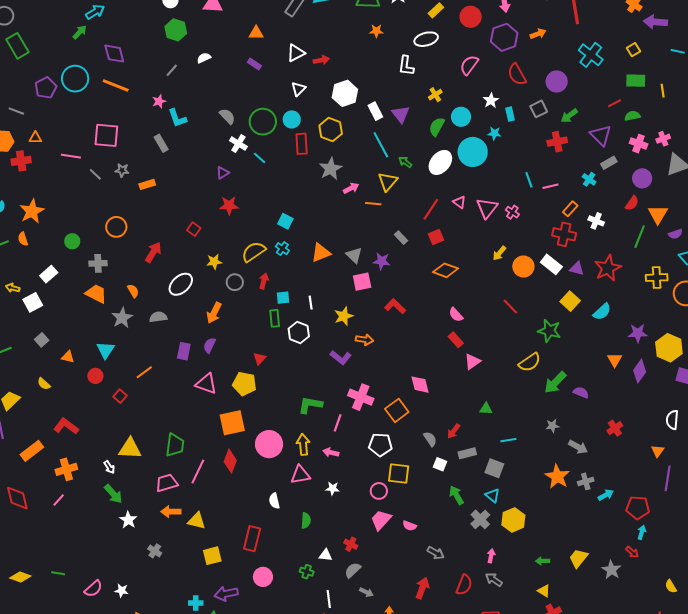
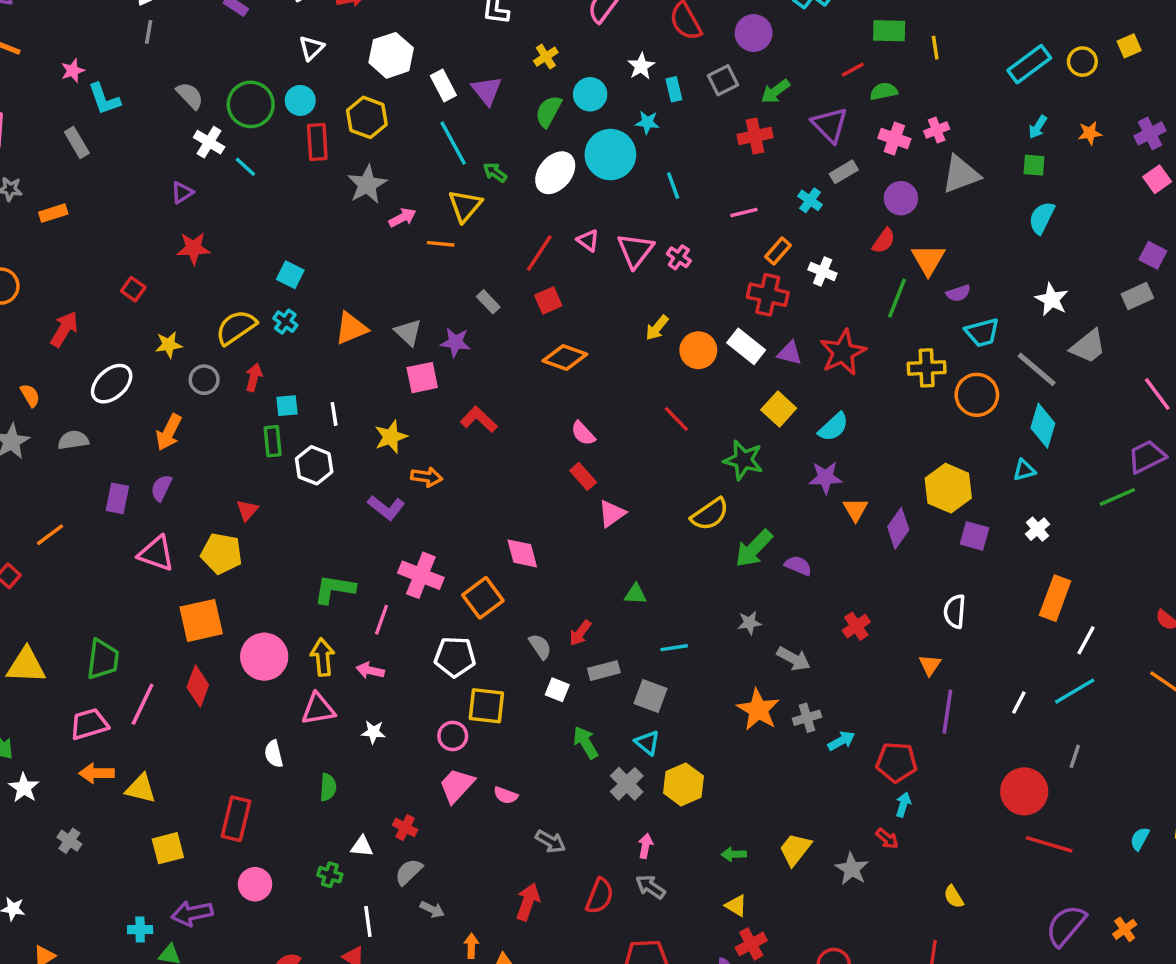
gray line: (172, 70) -> (149, 32), moved, turned -32
cyan line: (529, 180) -> (673, 186), moved
purple star: (638, 333) -> (825, 477), moved

